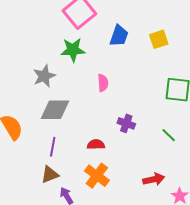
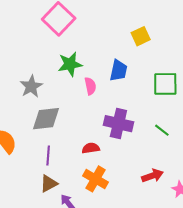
blue trapezoid: (119, 36) -> (119, 70), moved
green star: (73, 50) -> (70, 64), moved
purple cross: (126, 123) -> (118, 124), size x1.6

